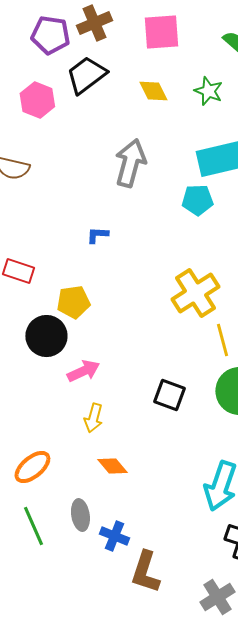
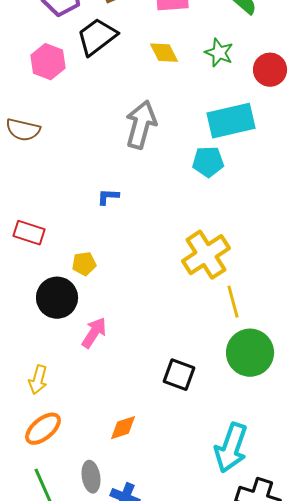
yellow pentagon: (73, 302) -> (84, 264), size x0.7
pink arrow: (83, 371) -> (94, 333), turned -32
black square: (169, 395) -> (179, 375), moved
yellow arrow: (93, 418) -> (38, 380), moved
orange diamond: (112, 466) -> (123, 428), turned -68

